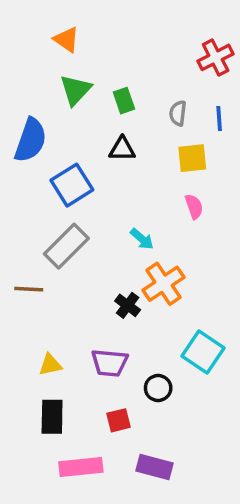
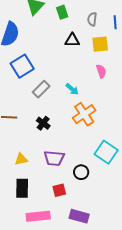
black triangle: (122, 149) -> (72, 40), moved
blue square: (72, 185) -> (22, 66), moved
gray rectangle: (66, 246) -> (41, 89), moved, size x0.7
black cross: (128, 305) -> (43, 123), moved

